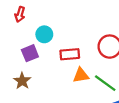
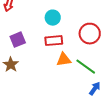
cyan circle: (44, 34) -> (53, 18), moved

